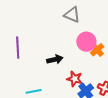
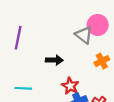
gray triangle: (72, 15) -> (84, 35), moved
pink circle: (86, 42) -> (98, 25), moved

